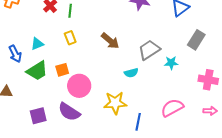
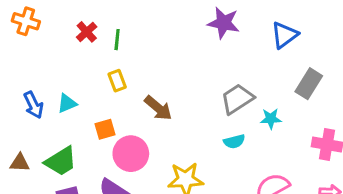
brown arrow: (110, 41) -> (158, 108), moved
cyan triangle: (37, 44) -> (67, 103), moved
green trapezoid: (37, 71) -> (61, 161), moved
cyan semicircle: (131, 73) -> (234, 141), moved

